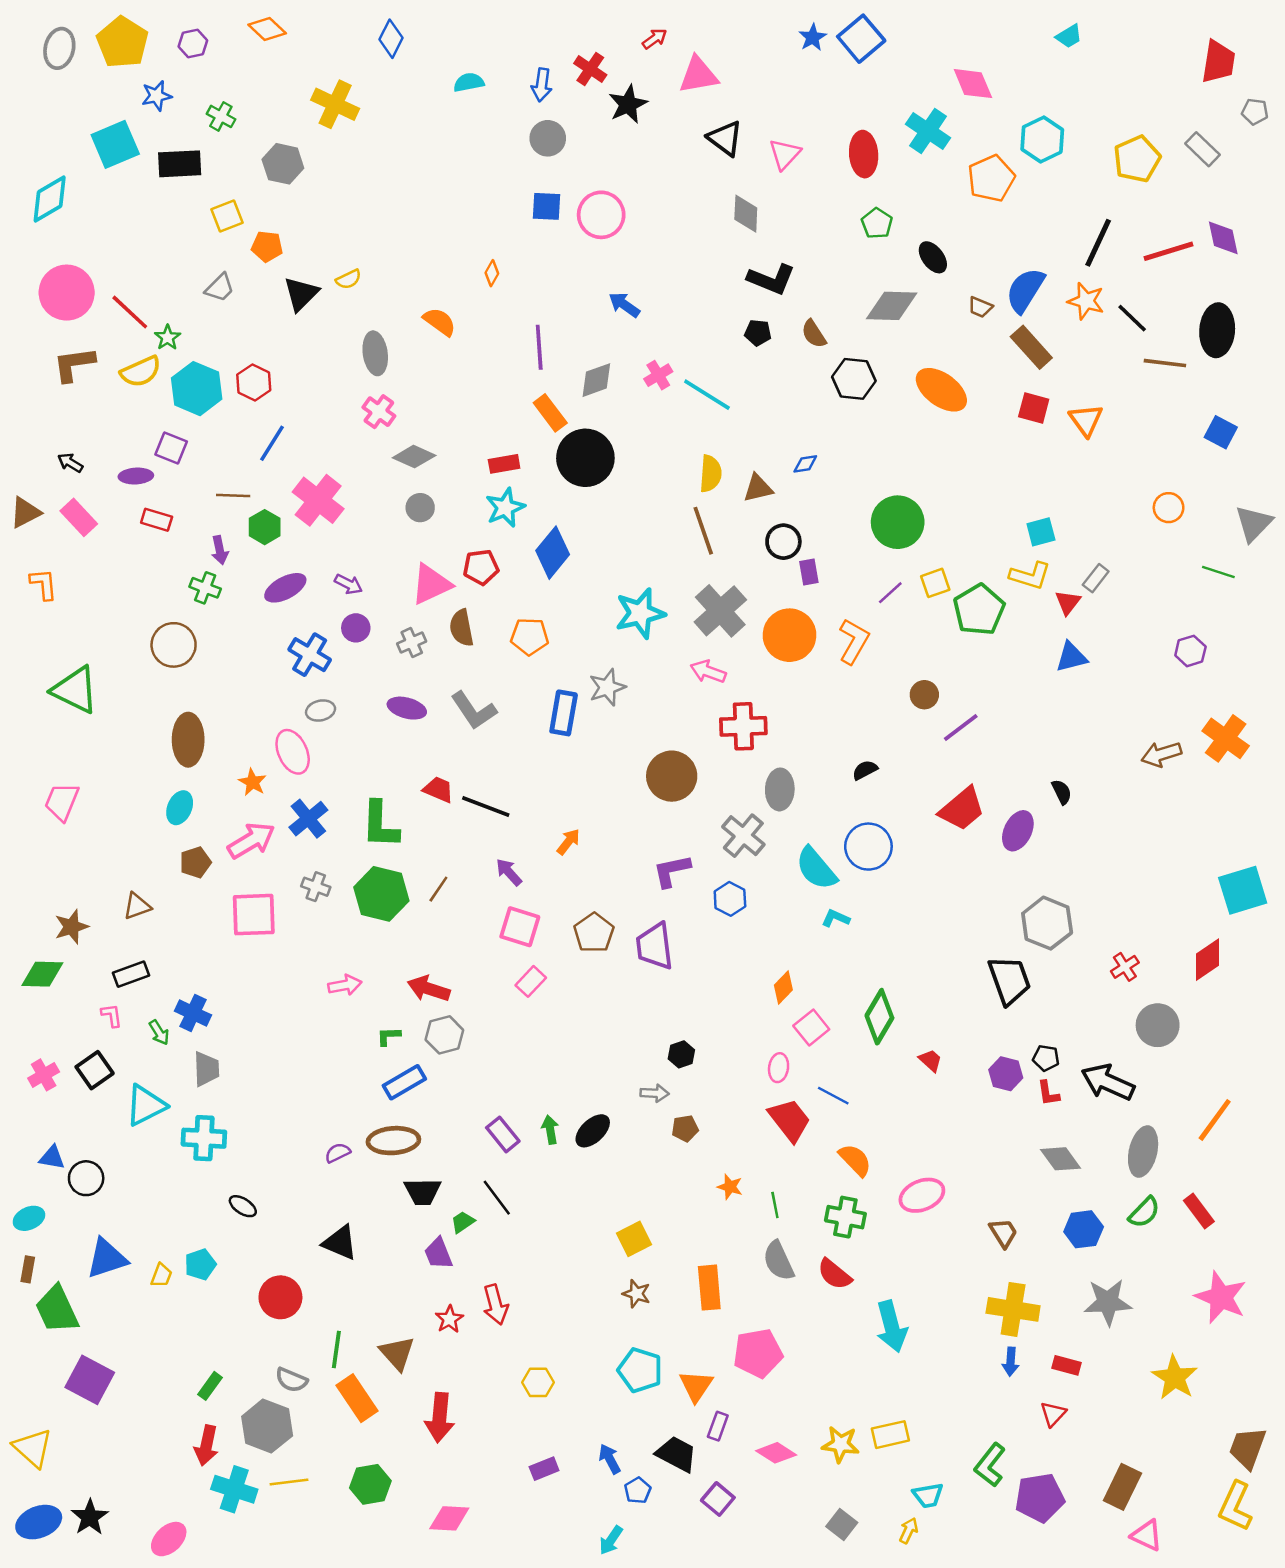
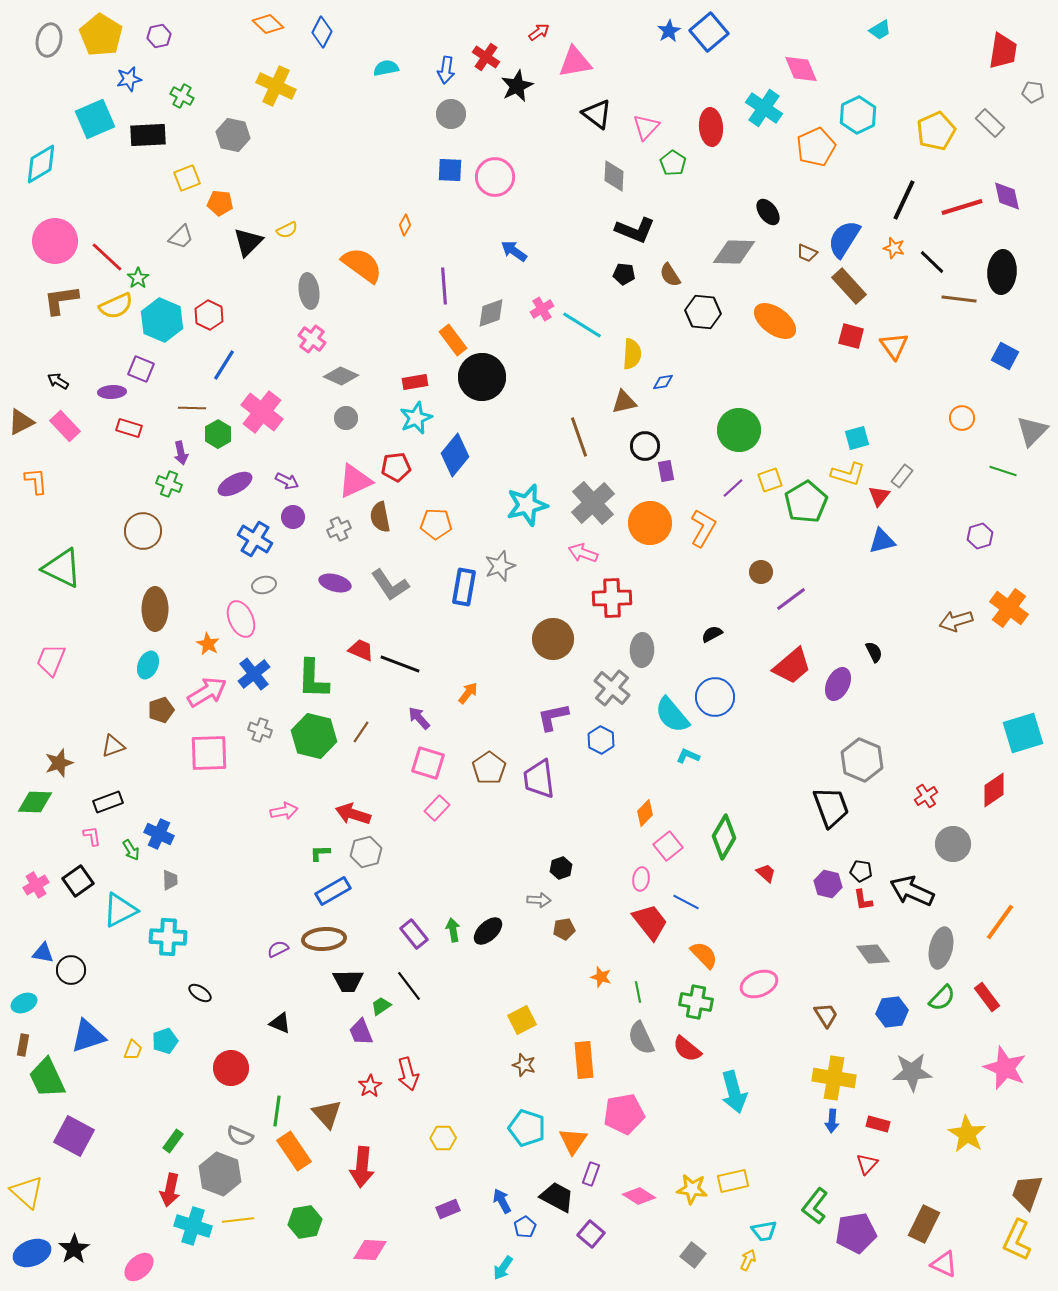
orange diamond: (267, 29) -> (268, 24), moved
green pentagon: (877, 223) -> (673, 163), moved
orange star: (1086, 301) -> (894, 248), size x0.7
orange semicircle: (440, 322) -> (362, 265), size x1.5
yellow semicircle: (711, 474) -> (632, 354), moved
gray trapezoid: (206, 1069) -> (170, 880), size x0.7
black triangle: (340, 1243) -> (280, 1023), size x0.7

